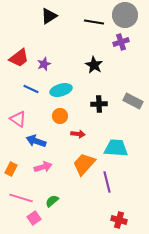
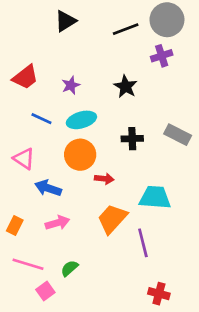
black line: (94, 22) -> (126, 29), turned -30
purple star: (44, 64) -> (71, 85), moved
orange circle: (60, 116) -> (80, 155), size x1.5

